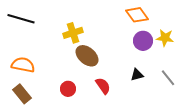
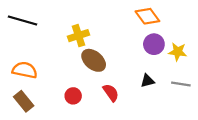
yellow star: (165, 38) -> (178, 52), moved
gray line: (168, 78) -> (181, 84), turned -42

